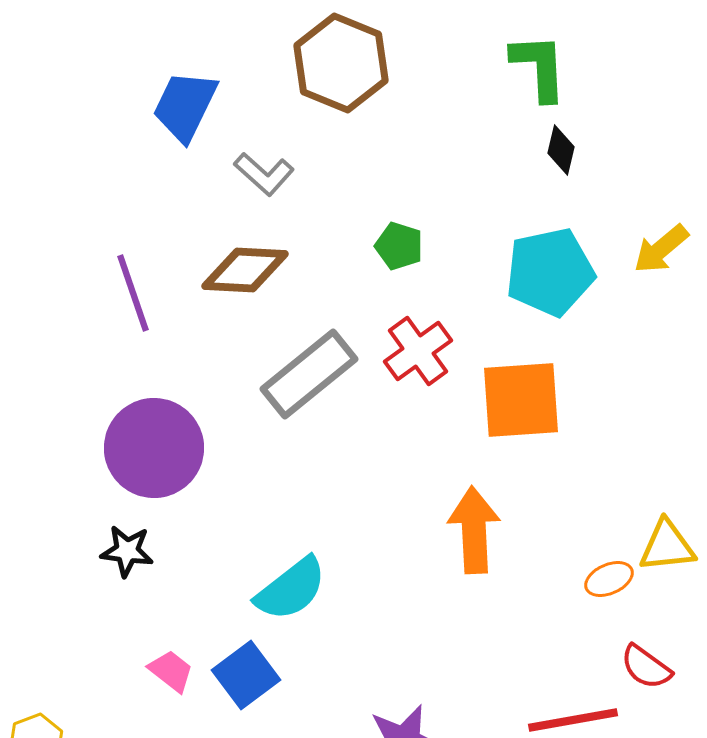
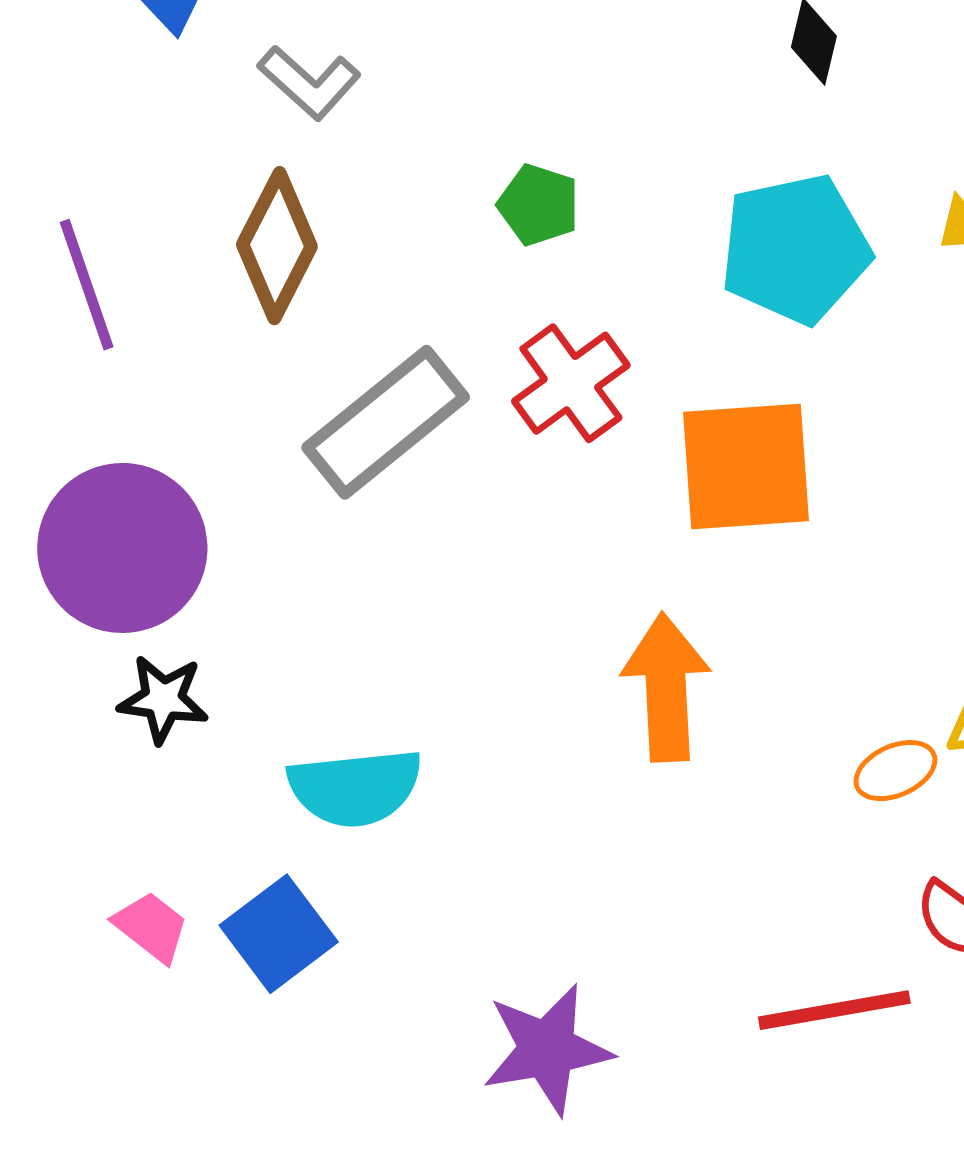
brown diamond: (245, 270) -> (277, 246), turned -66
black star: (127, 551) -> (163, 699), moved
cyan semicircle: (291, 589) -> (355, 788), turned 32

